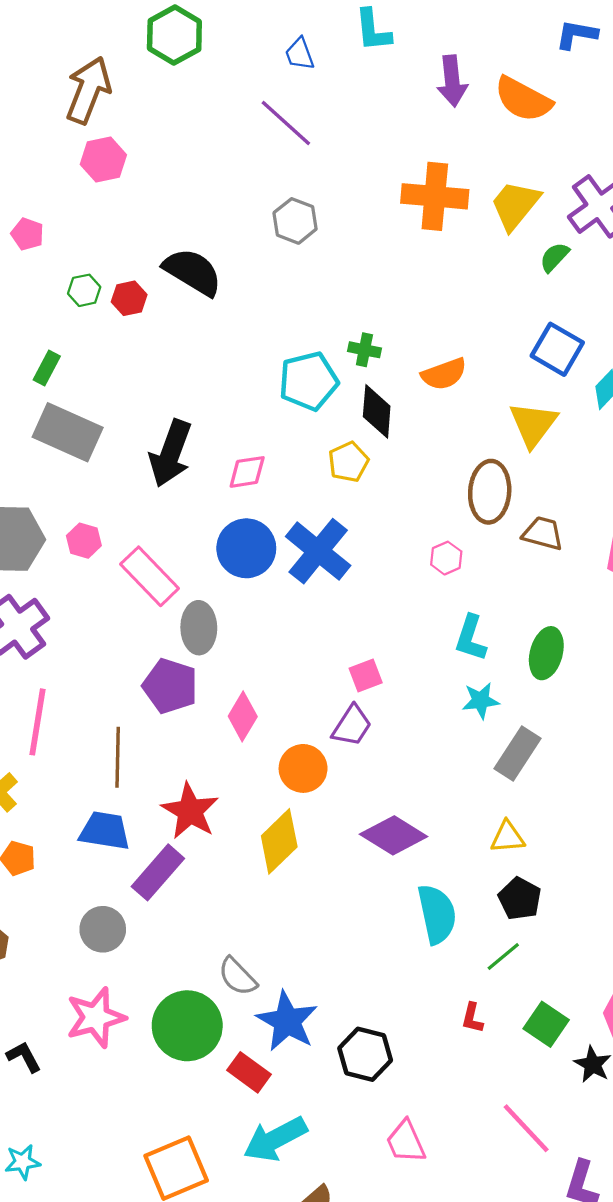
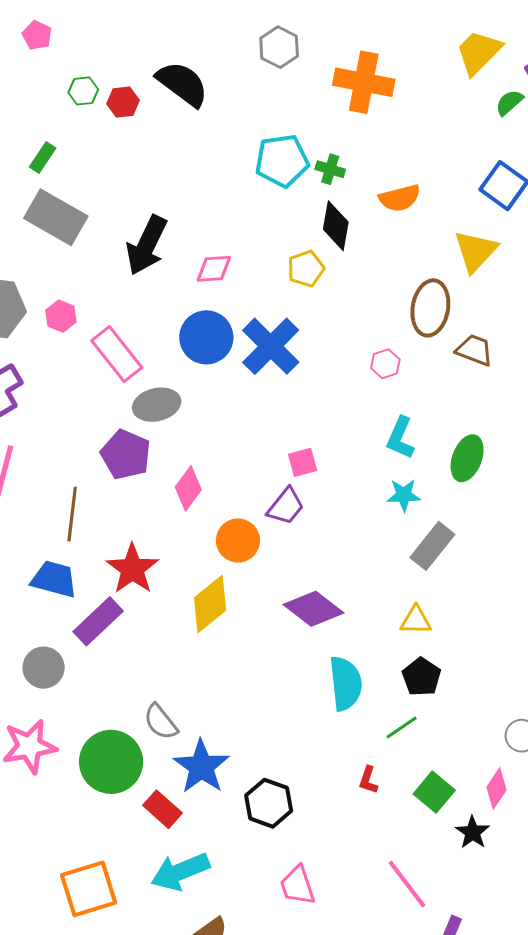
orange cross: (435, 196) -> (364, 82), moved
cyan pentagon: (309, 381) -> (282, 161), moved
gray ellipse: (199, 628) -> (157, 405), turned 72

